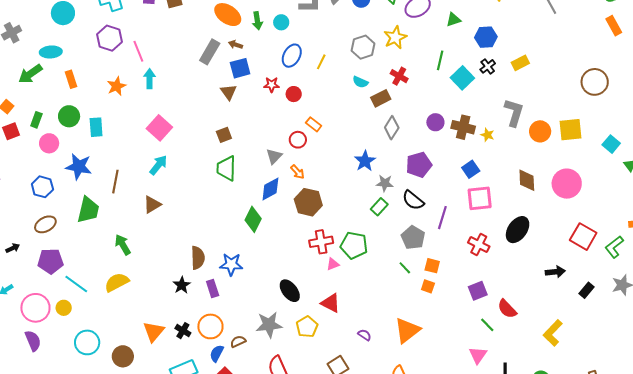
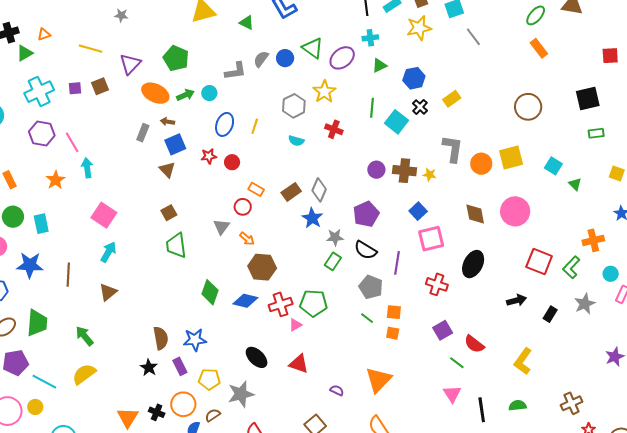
green arrow: (257, 21) -> (185, 95), turned -96
gray rectangle: (210, 52) -> (143, 133), size x0.7
brown rectangle: (381, 98) -> (291, 192), moved
gray diamond: (392, 128) -> (319, 190), moved
blue diamond: (270, 189) -> (245, 301), moved, turned 50
green trapezoid: (88, 210) -> (37, 323), moved
yellow pentagon: (307, 327) -> (209, 379), moved, turned -30

